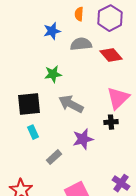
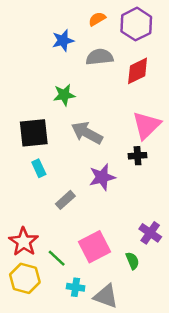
orange semicircle: (79, 14) -> (97, 19), turned 56
red diamond: (111, 55) -> (138, 71), turned -75

